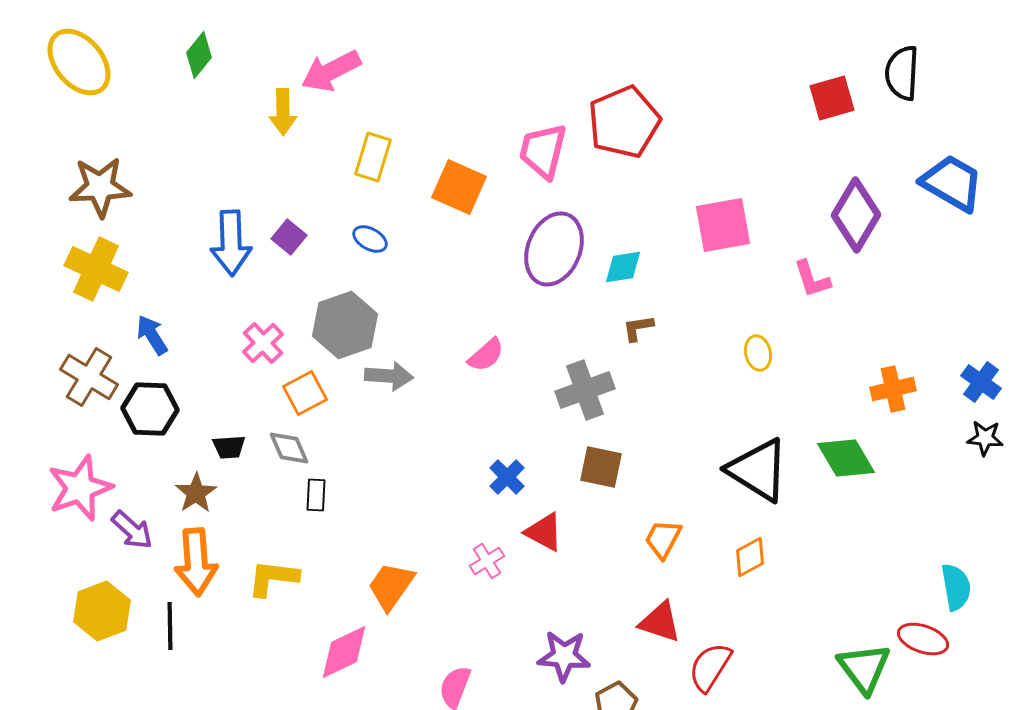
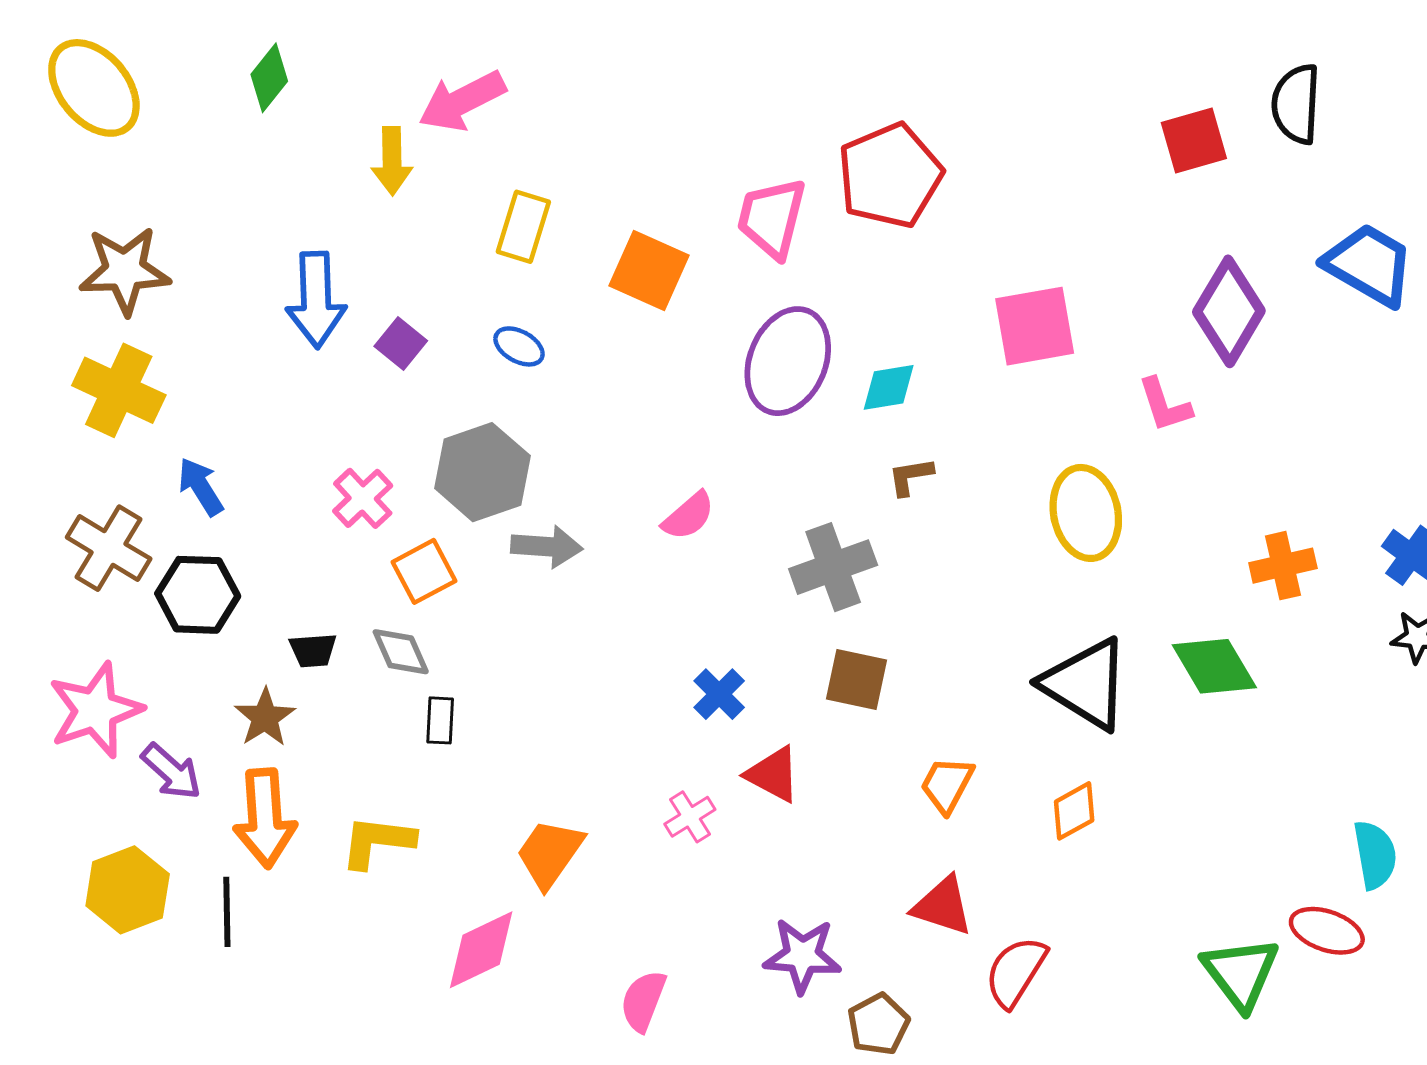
blue arrow: (231, 243) -> (316, 300), moved
yellow ellipse: (758, 353) -> (1086, 513), size x1.8

